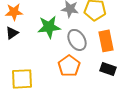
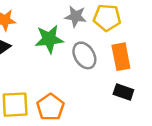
orange pentagon: (69, 66) -> (50, 107), moved

